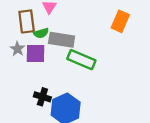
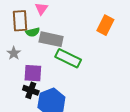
gray star: (17, 49) -> (14, 53), moved
purple square: (36, 54) -> (33, 73), moved

